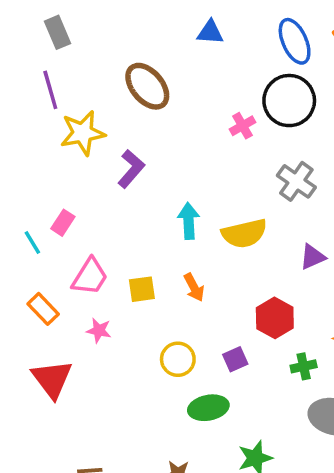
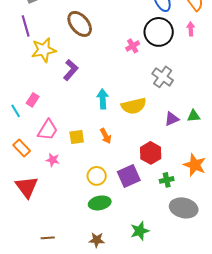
purple square: (235, 359) -> (129, 176), size x1.6
green ellipse: (208, 408) -> (100, 203), moved

